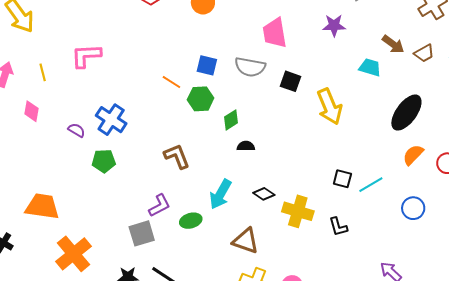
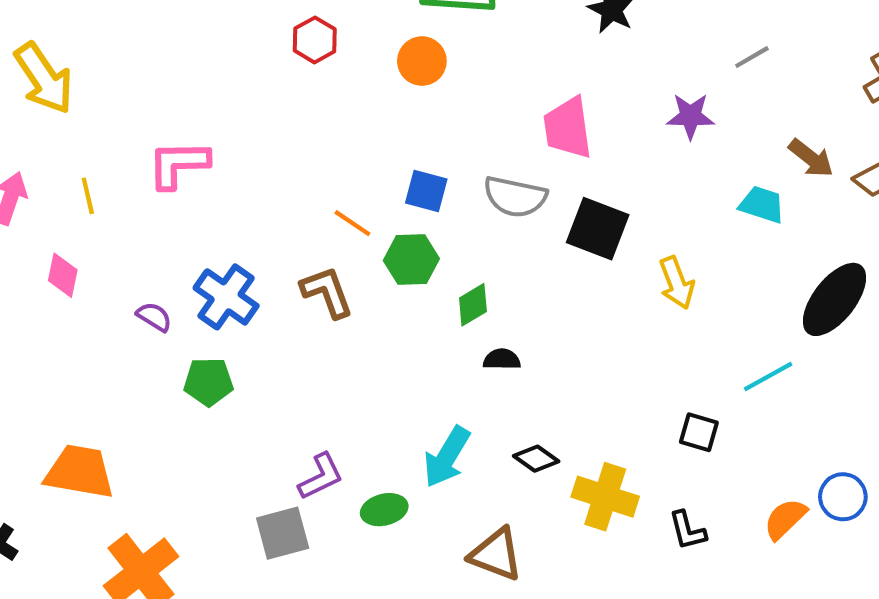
black square: (291, 81) -> (598, 229), size x1.4
yellow arrow: (330, 107) -> (677, 283), size x0.7
orange semicircle: (413, 155) -> (785, 519), moved
brown L-shape: (177, 156) -> (327, 292), moved
cyan line: (371, 185) -> (768, 377), moved

